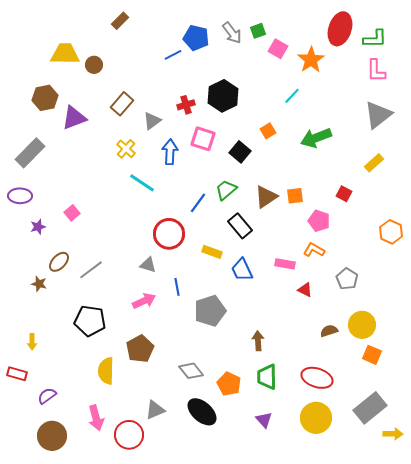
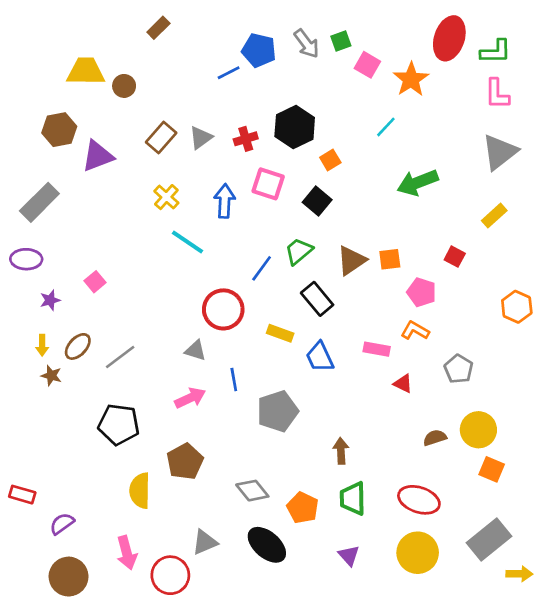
gray triangle: (152, 121) -> (201, 138), moved
orange square: (268, 131) -> (330, 160), moved
yellow arrow: (32, 342) -> (42, 345), moved

